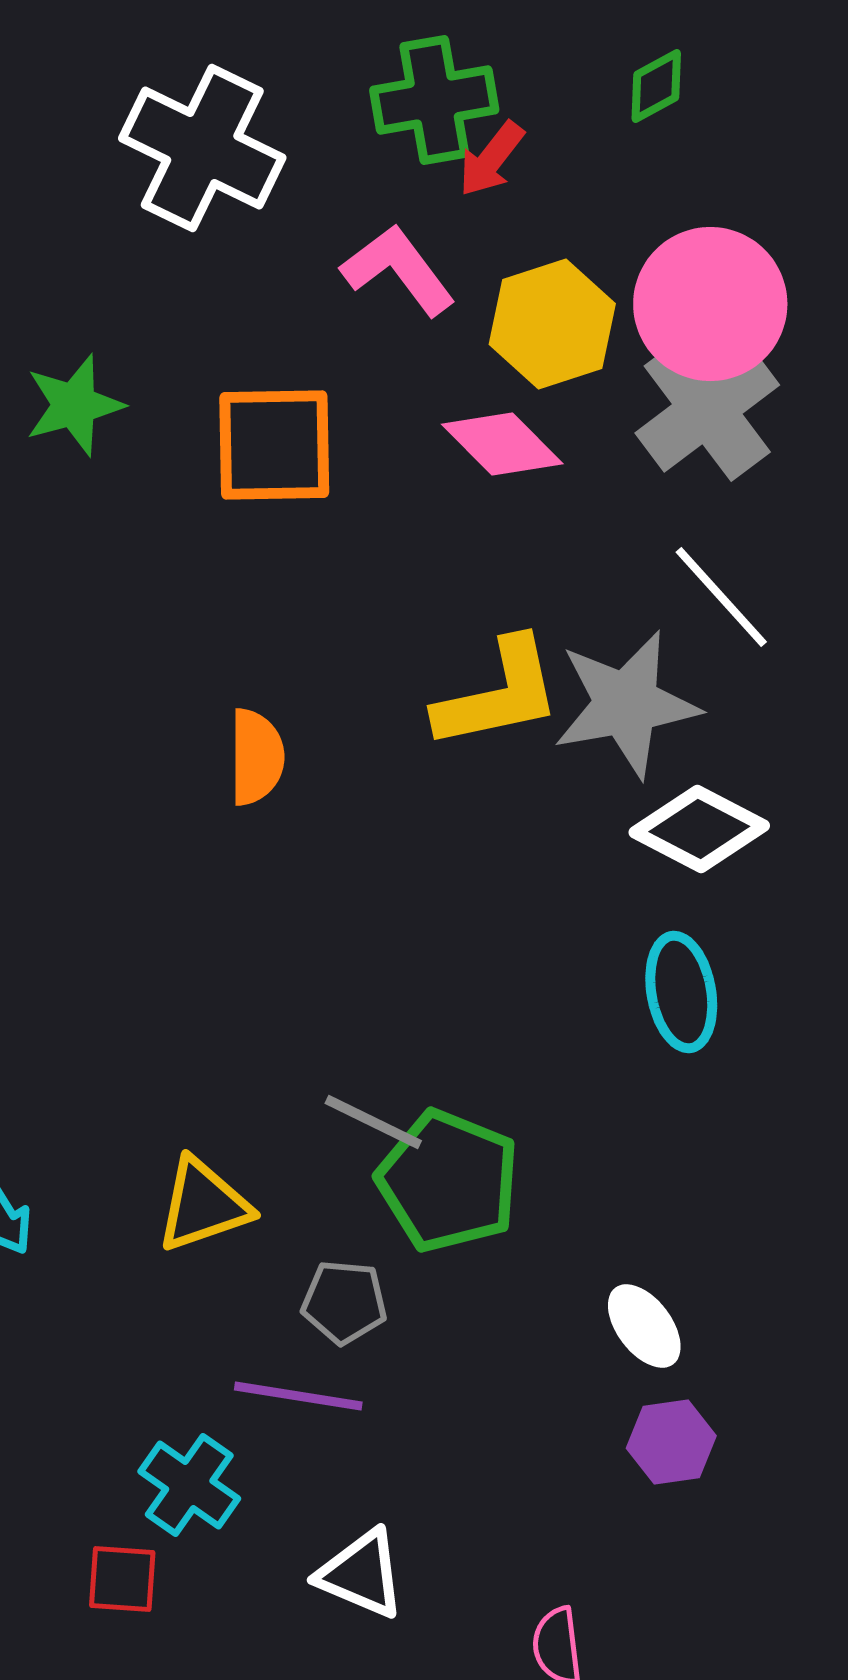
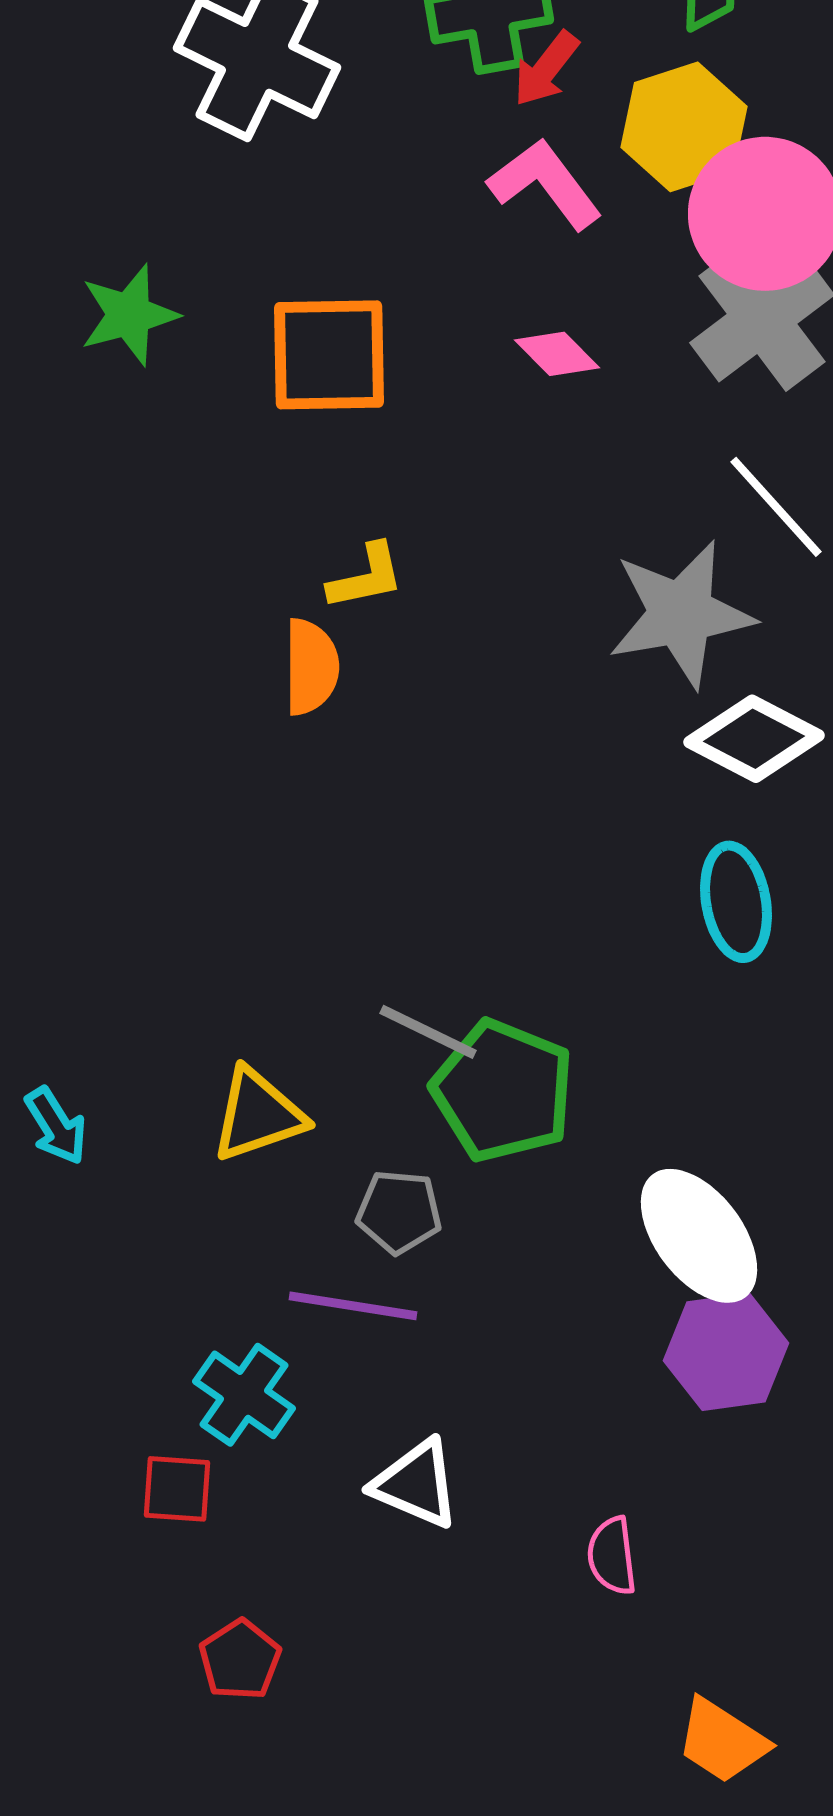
pink L-shape: (398, 270) -> (545, 184), moved
yellow hexagon: (552, 324) -> (684, 127), moved
pink diamond: (502, 444) -> (557, 354), size x0.7
yellow L-shape: (498, 694) -> (366, 577), moved, size x0.6
white ellipse: (644, 1326) -> (699, 1236), size x1.6
purple hexagon: (671, 1442) -> (726, 1352), size x1.4

